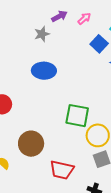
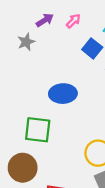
blue ellipse: (44, 71) -> (63, 94), moved
green square: (77, 116) -> (38, 130), moved

